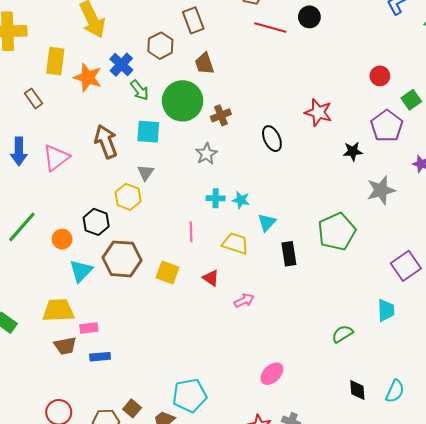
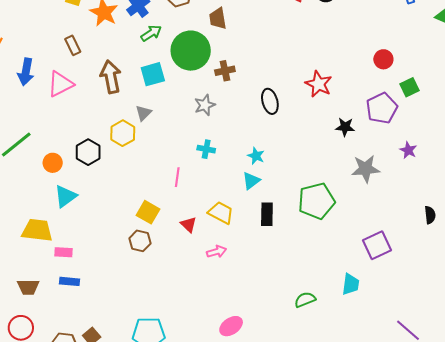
green arrow: (139, 90) -> (151, 33), turned -95
brown rectangle: (33, 98) -> (73, 45), moved
cyan square: (148, 132) -> (153, 74), turned -30
cyan star: (241, 200) -> (256, 156), moved
yellow trapezoid: (235, 243) -> (221, 213), moved
brown hexagon: (122, 259) -> (140, 241), moved, size x0.6
brown trapezoid: (65, 346) -> (28, 287), moved

